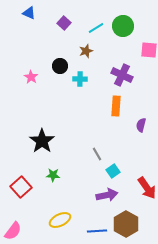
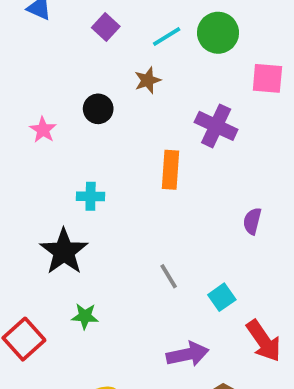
cyan cross: (80, 79) -> (91, 196), moved
orange rectangle: (116, 106) -> (170, 170), moved
cyan square: (113, 171) -> (222, 297), moved

